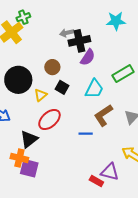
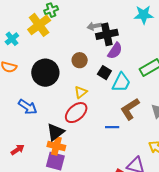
black square: (62, 87) -> (104, 73), moved
yellow triangle: (41, 95) -> (81, 92), moved
orange cross: (19, 158) -> (56, 146), moved

